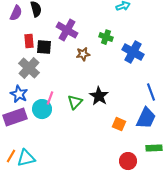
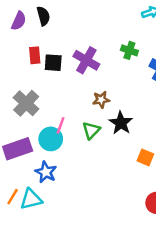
purple cross: (67, 30) -> (86, 60), moved
brown star: (83, 54) -> (101, 100), moved
gray cross: (29, 68) -> (26, 103), moved
blue star: (19, 94) -> (46, 172), moved

